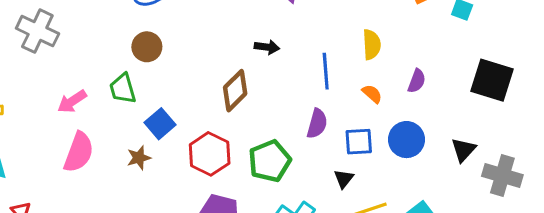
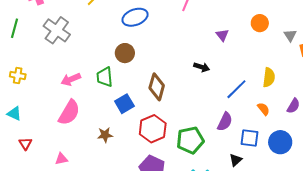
blue line: (326, 71) -> (236, 89), turned 40
brown diamond: (235, 91) -> (157, 87), moved, turned -40
brown star: (139, 158) -> (105, 135), moved

